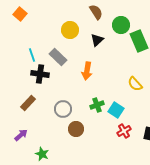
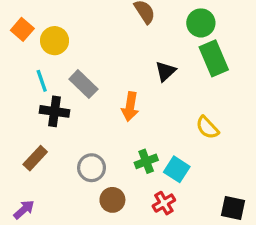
orange square: (20, 14) -> (22, 29), moved
green circle: (121, 25) -> (201, 23), moved
yellow circle: (70, 30) -> (55, 41), moved
black triangle: (97, 40) -> (165, 71), moved
red cross: (124, 131) -> (164, 203), moved

